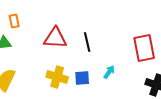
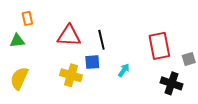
blue square: (82, 78) -> (92, 62), moved

